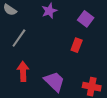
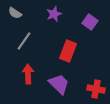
red rectangle: (77, 45) -> (68, 51), moved, size x1.5

